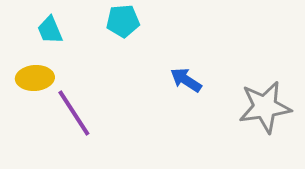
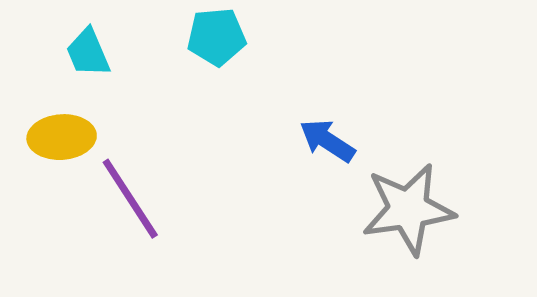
gray star: (265, 107) -> (408, 209), moved

